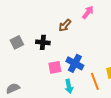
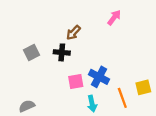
brown arrow: (65, 25) -> (73, 33), moved

